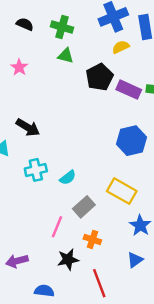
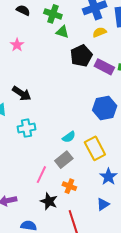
green triangle: (66, 56) -> (62, 32), moved
cyan semicircle: (68, 178) -> (69, 137), moved
yellow rectangle: (122, 191) -> (95, 148), turned 30
black star: (68, 260) -> (49, 201), turned 30

